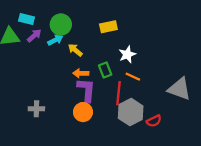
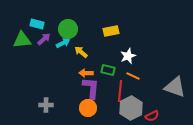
green rectangle: (105, 70) -> (108, 70), turned -56

